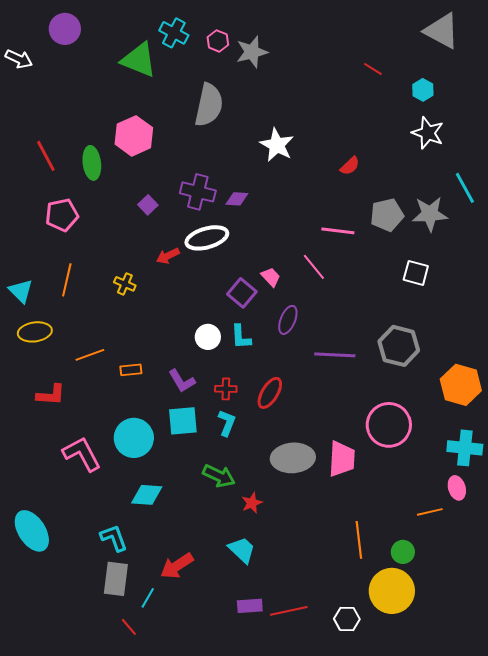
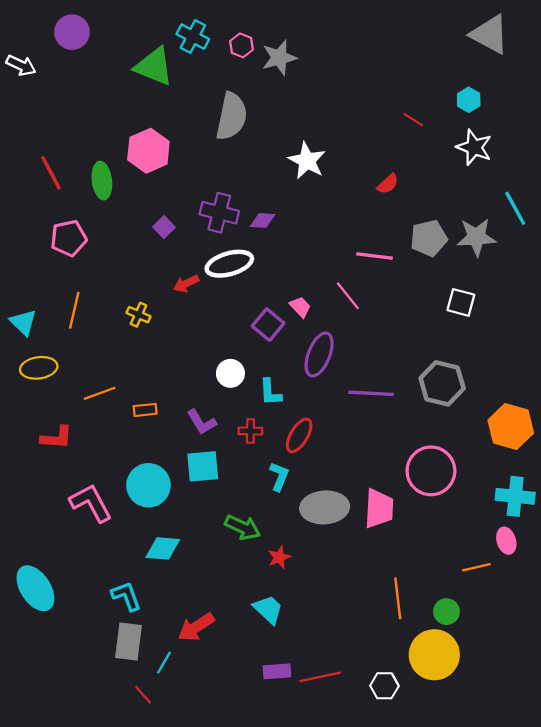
red line: (373, 69) -> (413, 120), moved
purple ellipse: (288, 320) -> (319, 355), size x1.4
cyan L-shape: (241, 337) -> (270, 392), moved
cyan L-shape: (227, 423) -> (279, 476), moved

